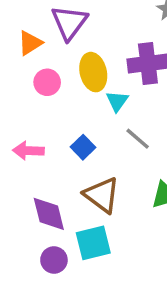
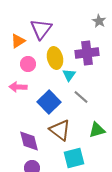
blue square: (83, 147) -> (49, 102), size x1.6
pink arrow: (28, 151) -> (18, 87), moved
cyan square: (93, 243) -> (74, 158), moved

